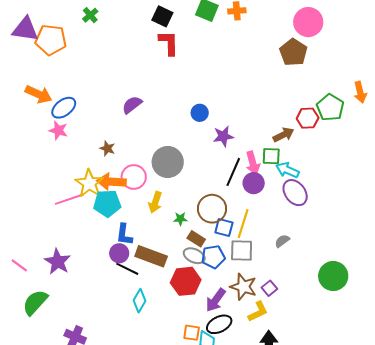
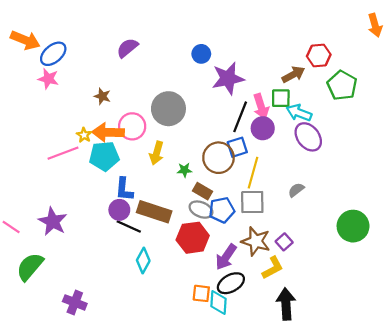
green pentagon: (330, 108) -> (342, 85), moved
purple star: (223, 136) -> (228, 78), size x1.4
yellow star: (89, 183) -> (84, 135), size x0.5
blue square: (224, 227) -> (237, 147), moved, turned -30

